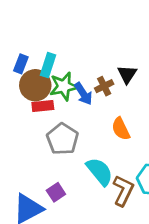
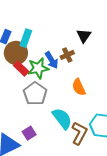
black triangle: (127, 74) -> (84, 36), moved
green star: (64, 86) -> (38, 68), moved
red rectangle: (43, 106) -> (21, 69), turned 49

